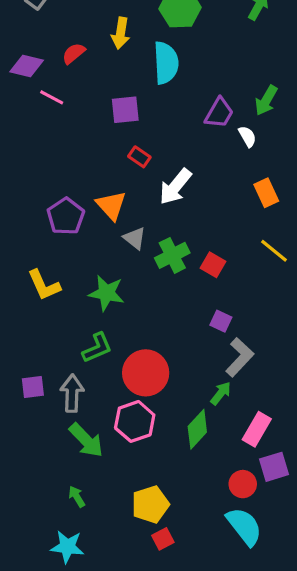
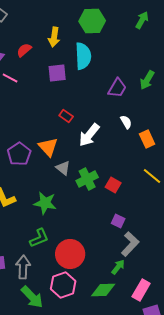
purple square: (125, 110) -> (57, 73), moved
white semicircle: (247, 136) -> (126, 122), moved
green diamond: (197, 429) -> (103, 290), turned 45

